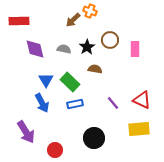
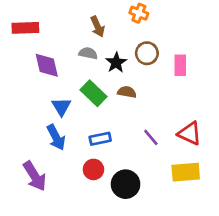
orange cross: (90, 11) -> (139, 13), moved
brown arrow: (73, 20) -> (97, 27), turned -70
gray semicircle: (64, 49) -> (88, 53), moved
green rectangle: (70, 82) -> (93, 93), moved
red circle: (55, 150) -> (93, 169), moved

